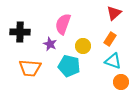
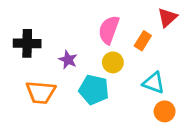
red triangle: (114, 13) -> (167, 18), moved
pink semicircle: (63, 24) -> (109, 30), moved
orange rectangle: (110, 39) -> (143, 41), moved

